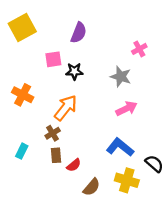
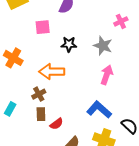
black star: (74, 71) -> (69, 44), moved
orange arrow: (66, 108) -> (52, 72), turned -130
pink arrow: (126, 109) -> (107, 75), turned -48

